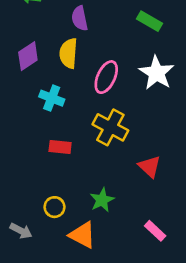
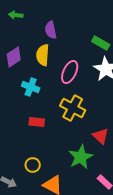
green rectangle: (150, 21) -> (101, 43), moved
green star: (102, 200) -> (81, 157), moved, size x1.4

